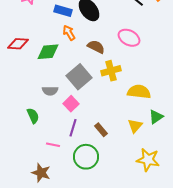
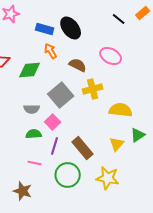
green semicircle: (33, 116) -> (34, 134), moved, turned -70
brown rectangle: (101, 130) -> (83, 148), size x1.6
yellow star: (148, 160) -> (108, 178), moved

